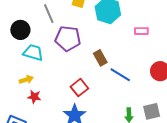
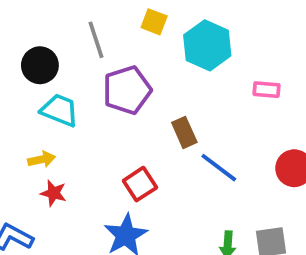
purple pentagon: (68, 39) -> (127, 90), turned -30

